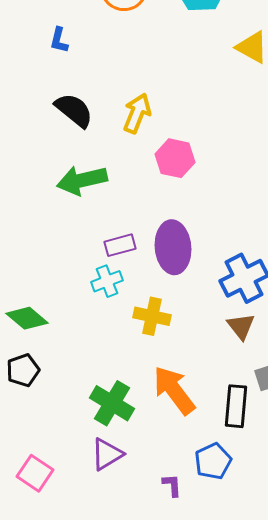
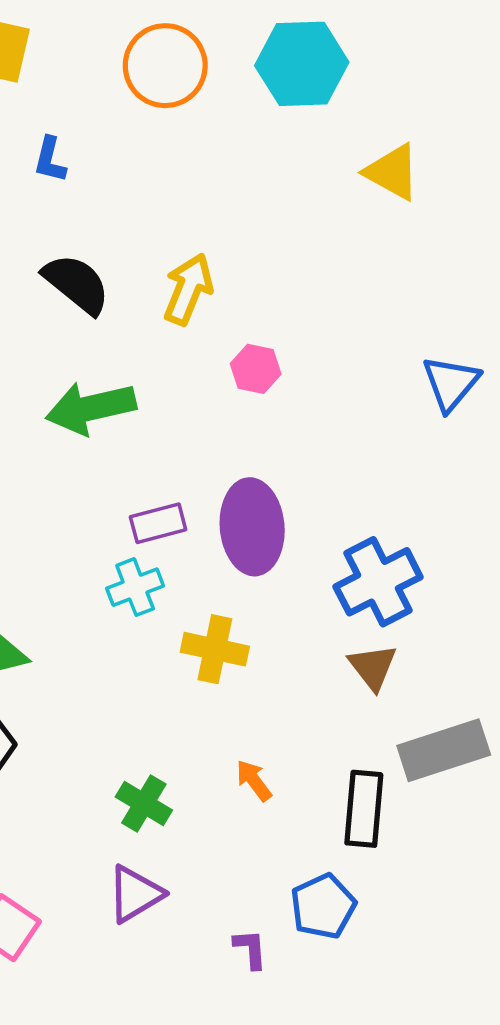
pink hexagon: (175, 158) -> (256, 369), size x0.7
orange arrow: (174, 390) -> (254, 780), size x0.5
green cross: (112, 403) -> (144, 803), size x0.7

